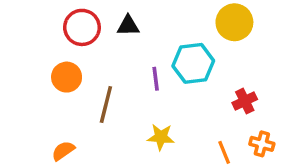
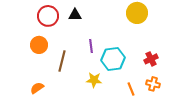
cyan hexagon: (193, 63) -> (113, 59), moved
red cross: (245, 101) -> (151, 59), moved

